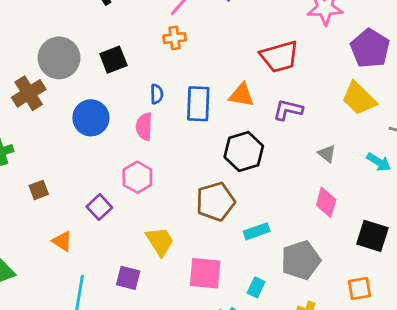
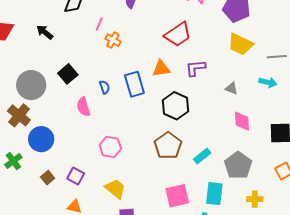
orange cross: (175, 38) -> (113, 40), moved, turned -35
blue circle: (91, 118) -> (41, 139), moved
pink semicircle: (144, 127) -> (83, 107), moved
purple square: (99, 207) -> (76, 176), moved
yellow trapezoid: (160, 241) -> (115, 189), moved
cyan rectangle: (256, 287) -> (214, 194), size x1.6

